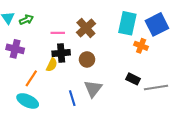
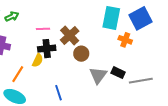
brown cross: (86, 28) -> (70, 36), moved
brown circle: (87, 59) -> (81, 54), moved
gray triangle: (93, 89) -> (98, 75), moved

